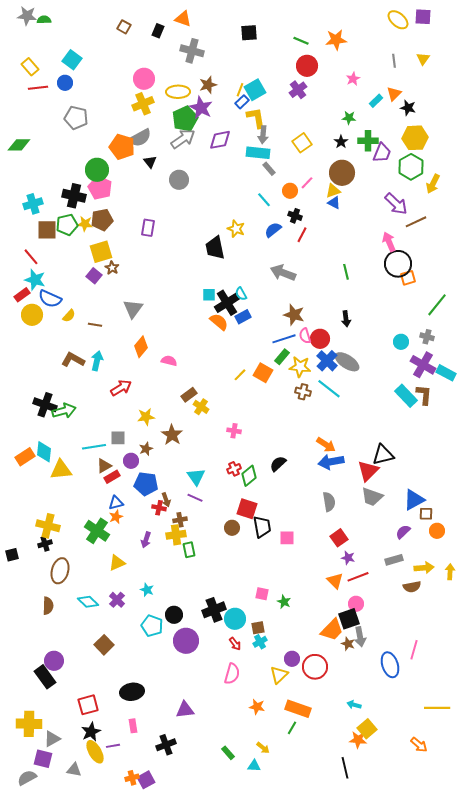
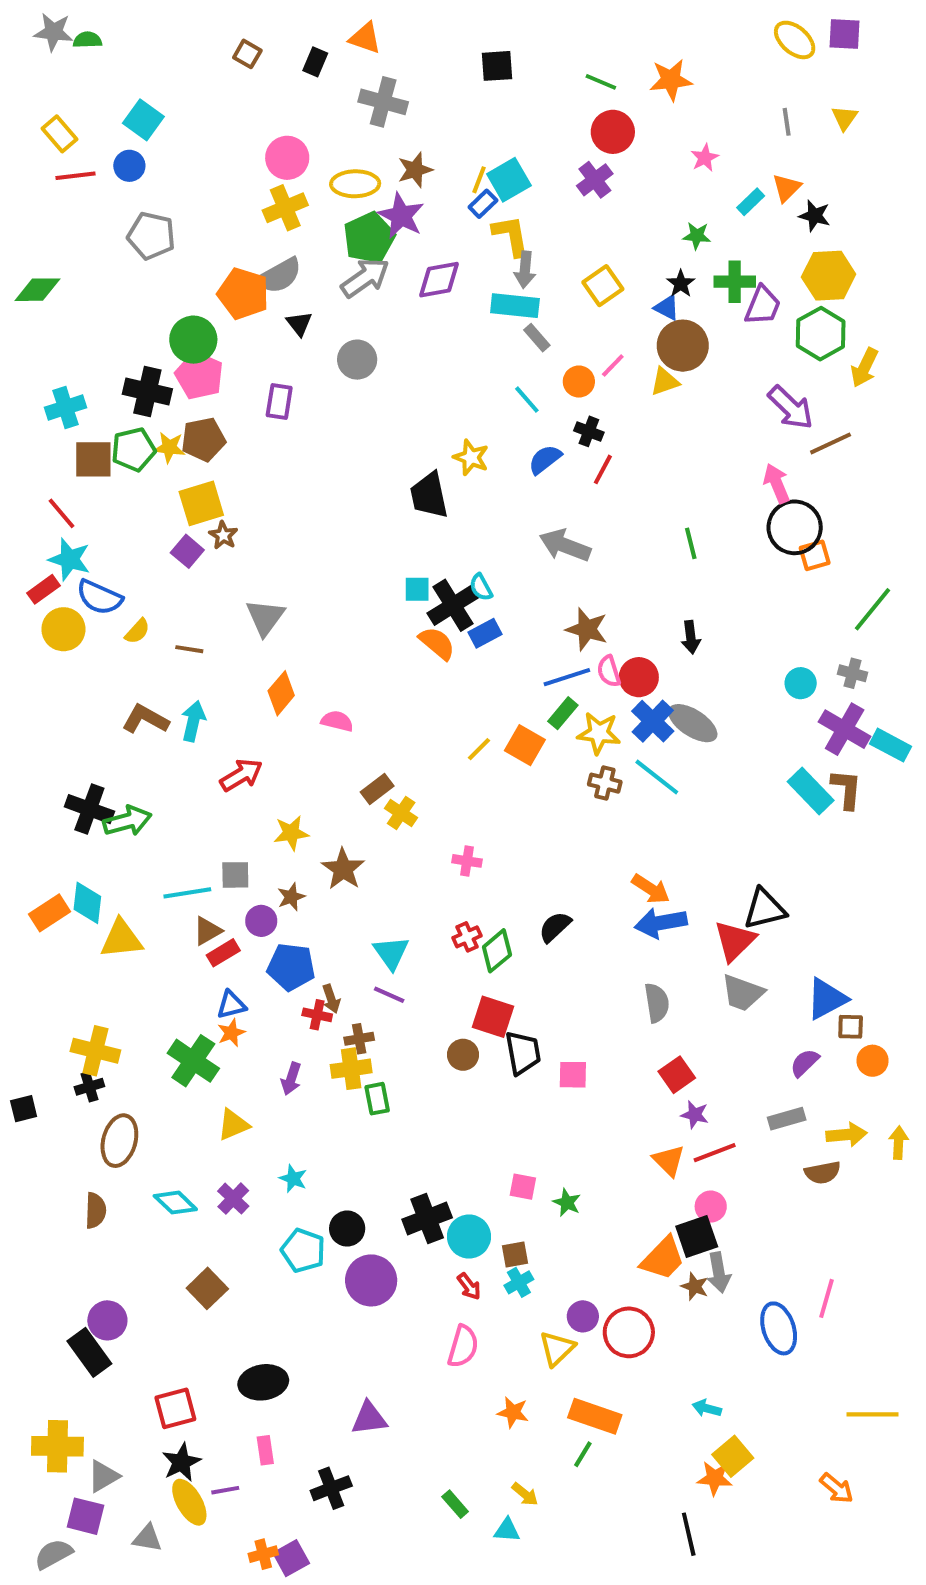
blue triangle: (334, 203) -> (667, 308), moved
purple rectangle: (148, 228) -> (279, 402), moved

